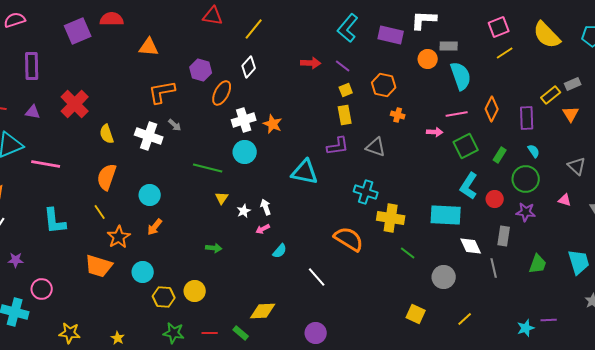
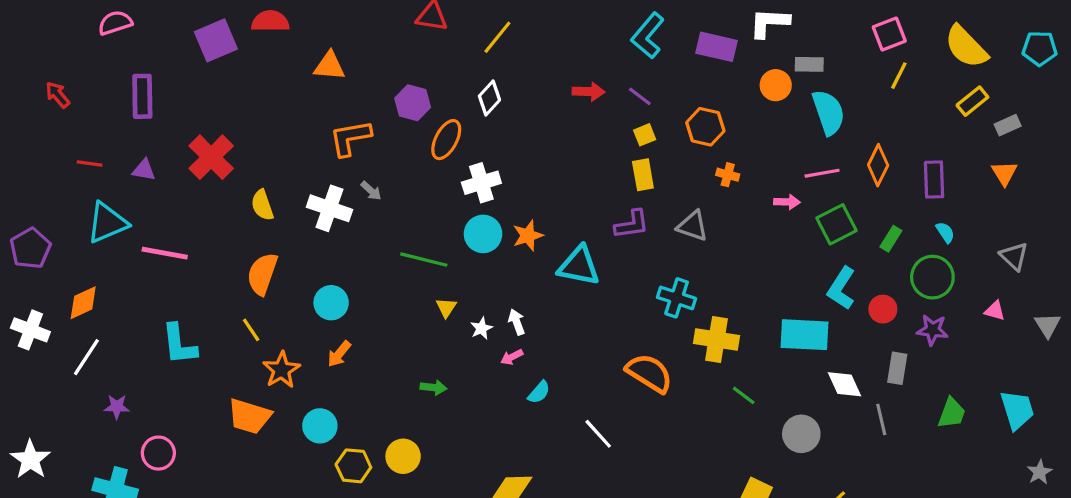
yellow line: (505, 53) -> (899, 76), turned -30
yellow rectangle: (551, 95) -> (972, 101), moved
orange star: (273, 124) -> (528, 236), moved, turned 30

